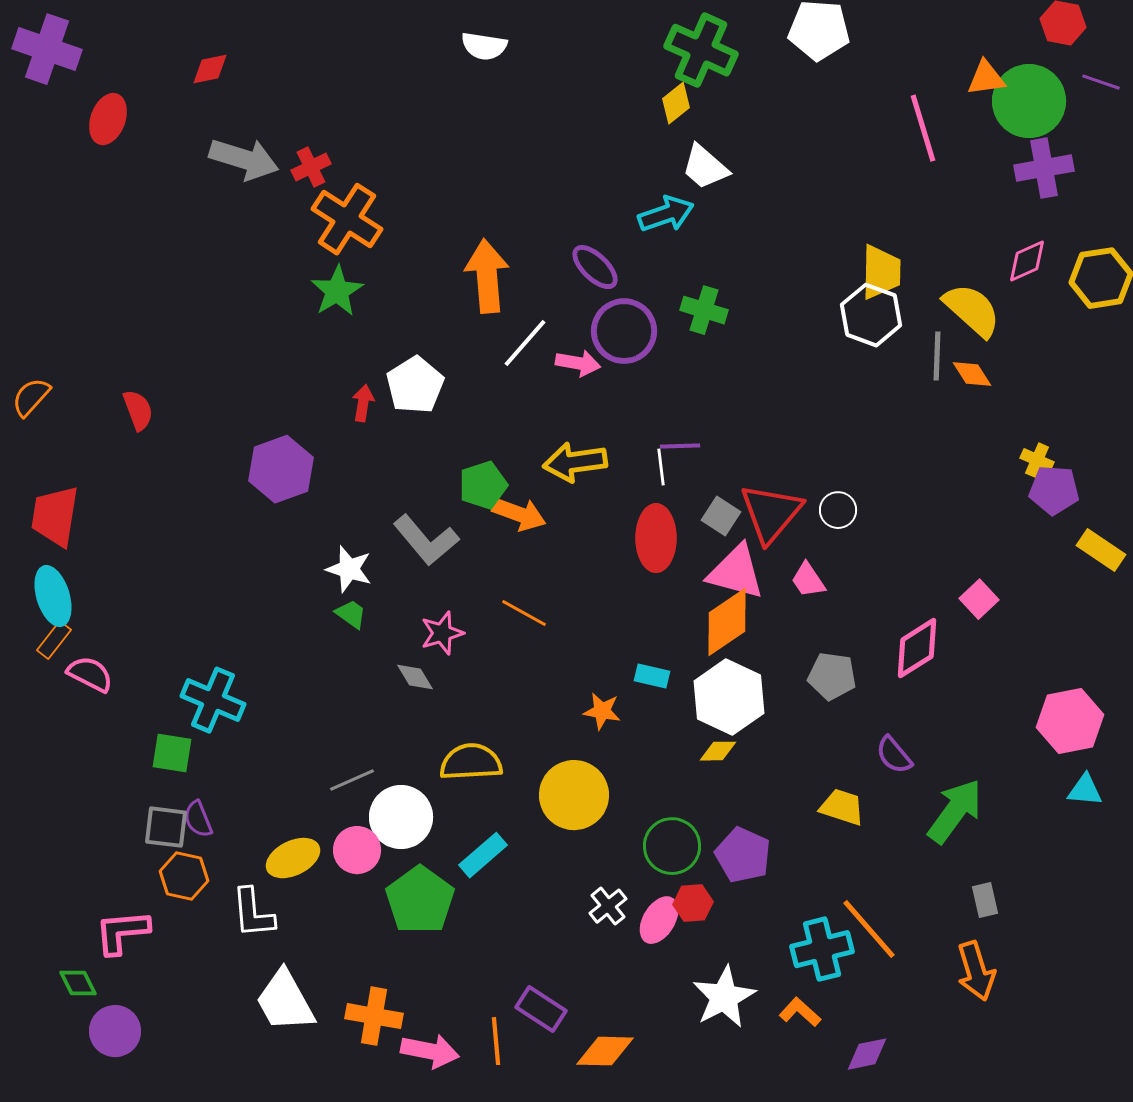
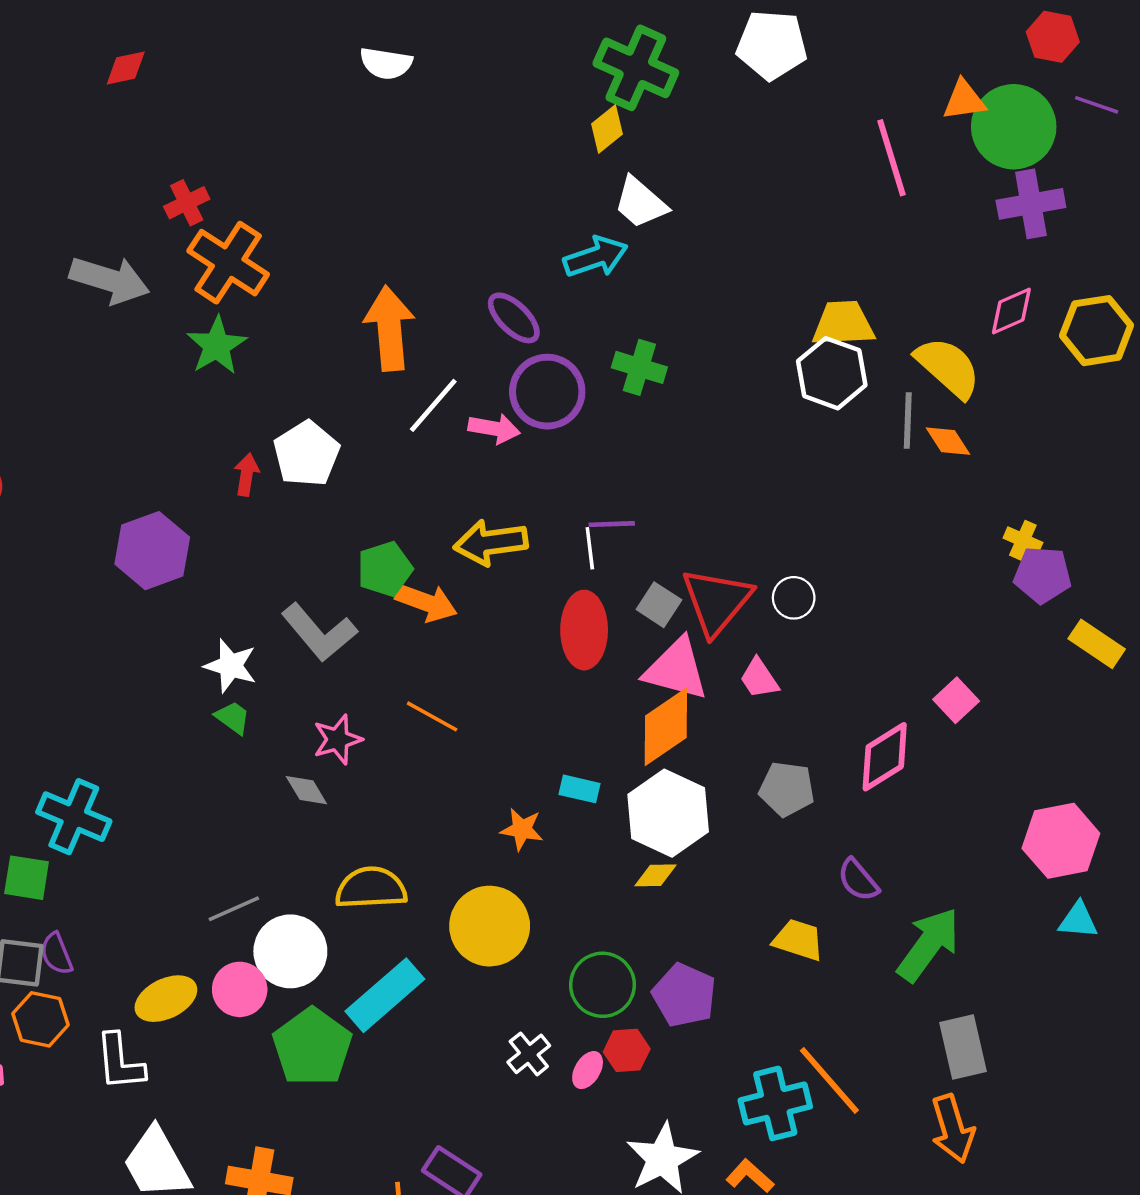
red diamond: (210, 69) -> (126, 68), moved
gray arrow: (244, 159) -> (110, 280), moved
yellow trapezoid: (881, 272) -> (843, 324), turned -94
cyan rectangle: (483, 855) -> (385, 995), size x1.4
gray rectangle: (985, 900) -> (963, 1047), size x1.6
pink ellipse: (659, 920) -> (588, 1070), size x0.7

